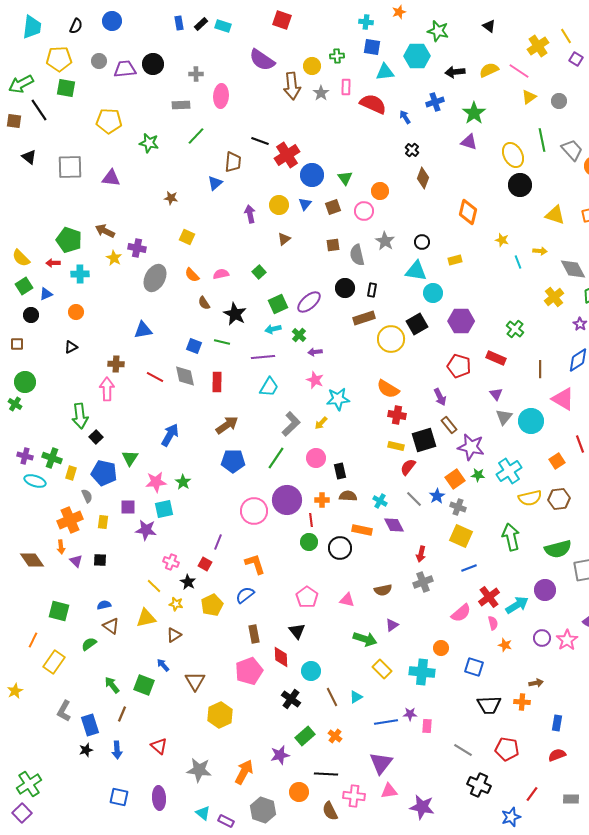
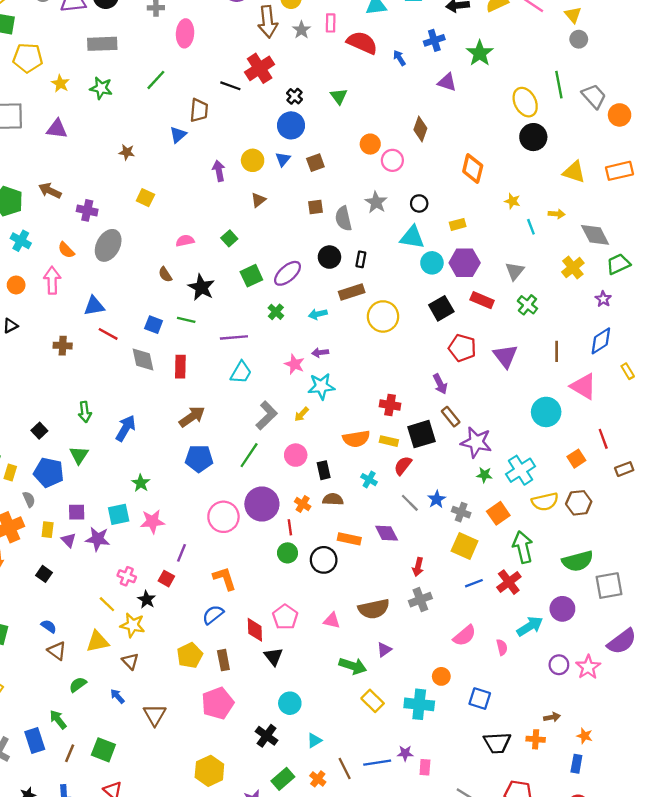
yellow triangle: (529, 97) -> (573, 15), moved, turned -35
gray rectangle: (181, 105) -> (102, 44), moved, size x1.4
yellow pentagon: (109, 121) -> (28, 58), moved
purple triangle: (469, 142) -> (447, 82), moved
black cross: (412, 150) -> (295, 96), moved
red cross: (287, 155) -> (260, 68), moved
green triangle: (345, 178) -> (339, 96), moved
pink circle: (364, 211) -> (392, 160), moved
yellow star: (114, 258) -> (60, 83), moved
cyan cross: (80, 274) -> (21, 241), turned 30
orange semicircle: (192, 275) -> (66, 250), moved
purple hexagon: (461, 321) -> (465, 263), moved
black square: (417, 324) -> (441, 308), moved
cyan arrow: (273, 329) -> (318, 314), moved
purple arrow: (315, 352) -> (320, 353), moved
red rectangle: (496, 358) -> (482, 300), moved
red line: (155, 377) -> (108, 334), moved
pink arrow: (107, 389) -> (52, 280), moved
orange semicircle: (388, 389) -> (356, 439), moved, turned -40
purple triangle: (496, 394) -> (505, 356), moved, size x1.6
green arrow: (80, 416) -> (85, 412), moved, size x0.7
gray triangle: (504, 417) -> (515, 271), moved
orange square: (455, 479) -> (498, 513), moved
pink star: (156, 482) -> (152, 521), moved
orange cross: (322, 500) -> (303, 504), turned 32
cyan cross: (380, 501) -> (369, 480), moved
black square: (100, 560) -> (44, 574), turned 32
purple triangle: (76, 561) -> (69, 540), moved
brown semicircle: (383, 590) -> (374, 609), size x1.5
red cross: (489, 597) -> (509, 582), moved
yellow star: (176, 604) -> (133, 625), size x1.5
blue semicircle: (104, 605) -> (49, 626), turned 48
yellow pentagon: (212, 605) -> (190, 655), moved
brown triangle: (174, 635) -> (130, 661), turned -42
green semicircle: (89, 644) -> (78, 685), moved
orange star: (505, 645) -> (585, 736), moved
red diamond: (281, 657) -> (255, 630), moved
green square: (144, 685) -> (103, 750), moved
brown line: (332, 697) -> (345, 768), moved
cyan triangle: (356, 697) -> (314, 740), moved
yellow hexagon: (220, 715) -> (209, 771), moved
blue rectangle: (90, 725) -> (35, 740), moved

